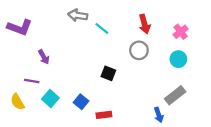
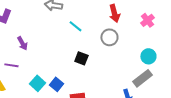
cyan line: (102, 28) -> (75, 26), moved
cyan circle: (178, 59) -> (148, 56), moved
cyan square: (50, 98) -> (37, 83), moved

